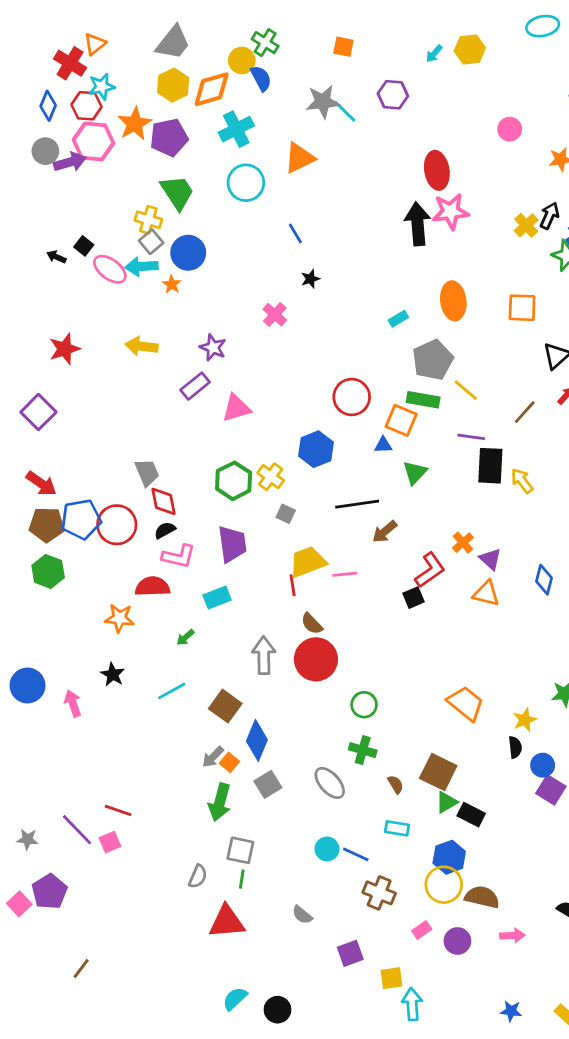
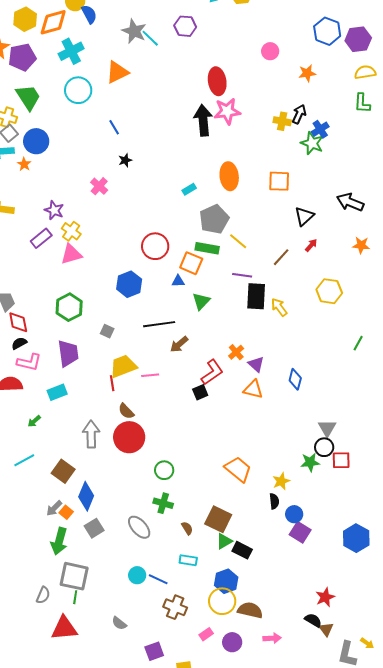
gray star: (323, 102) -> (134, 31), turned 30
yellow cross: (526, 225) -> (282, 121), turned -36
yellow cross: (271, 477) -> (71, 231), moved
gray square: (240, 850) -> (74, 576), size x1.4

